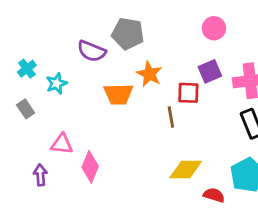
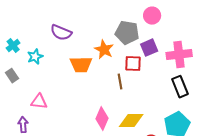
gray pentagon: (128, 34) -> (127, 33), moved
pink diamond: (90, 167) -> (102, 119), moved

